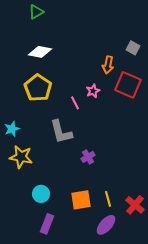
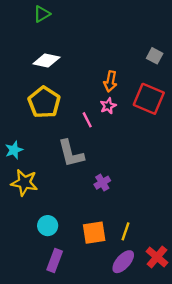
orange arrow: (108, 65) -> (110, 81), moved
yellow line: (108, 199) -> (126, 231), turned 35
red cross: (135, 205) -> (157, 257), moved

